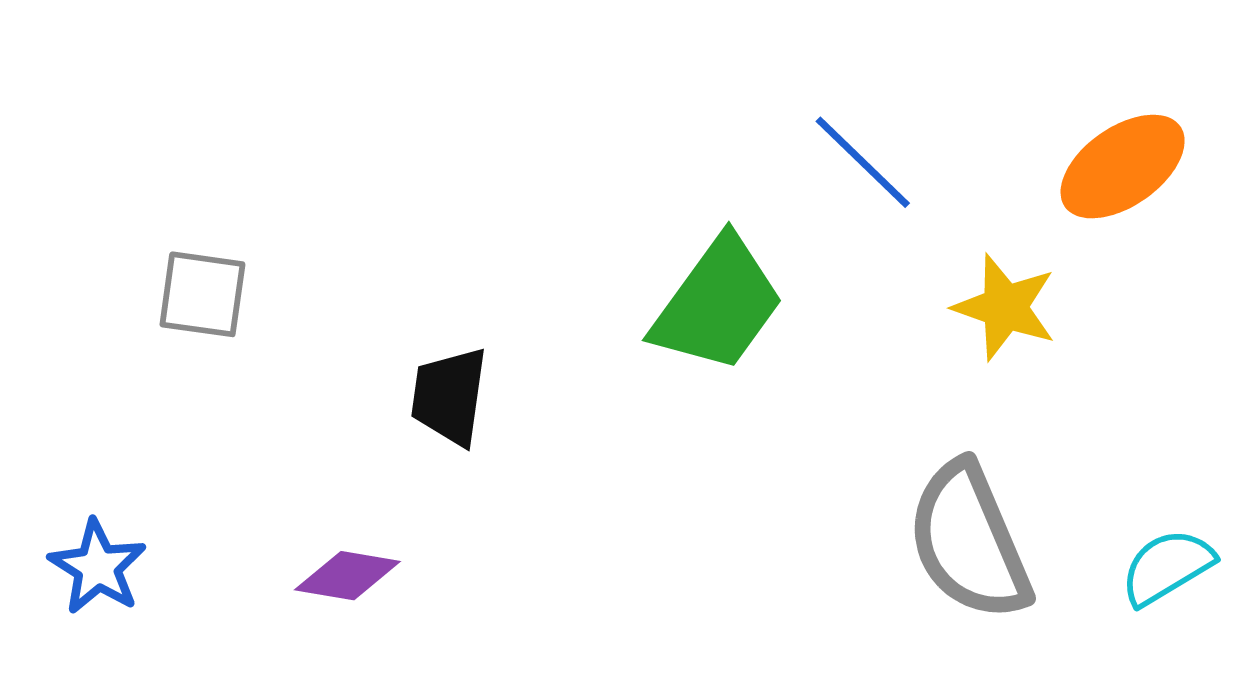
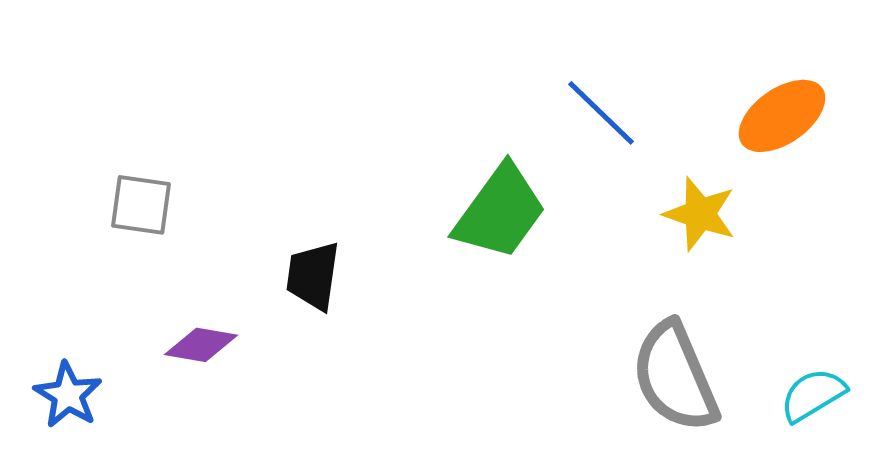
purple diamond: (347, 576) -> (201, 345), moved

